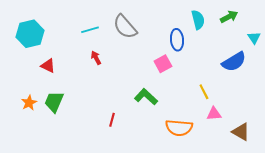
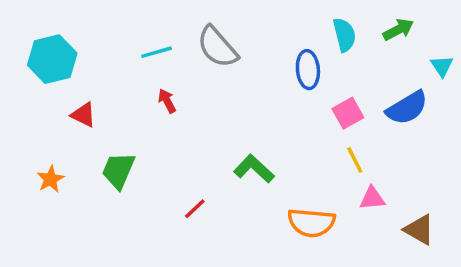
pink square: (163, 64) -> (348, 113), moved
green trapezoid: (54, 102) -> (118, 170), moved
red line: (112, 120) -> (195, 209), turned 32

